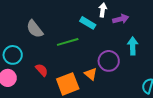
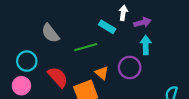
cyan arrow: (133, 46) -> (146, 45), moved
red semicircle: (42, 70) -> (58, 77), size x1.5
orange triangle: (91, 74) -> (102, 73), moved

